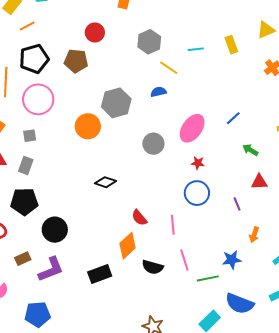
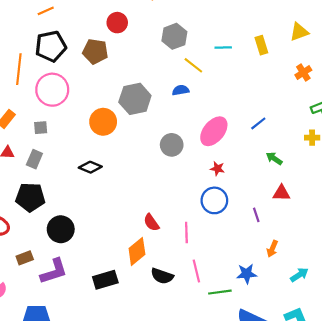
black diamond: (106, 182) -> (90, 167), moved

